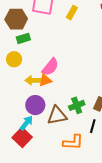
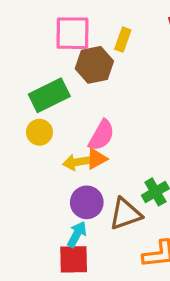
brown hexagon: (16, 19) -> (94, 65), moved
green rectangle: (23, 38) -> (49, 95), size x1.6
red square: (22, 137) -> (74, 259), turned -36

